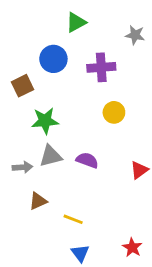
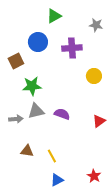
yellow circle: (114, 112) -> (94, 76), moved
brown triangle: (38, 201) -> (27, 151), moved, turned 32
yellow line: (73, 219) -> (52, 156), turned 40
blue triangle: (80, 253) -> (57, 180), turned 40

